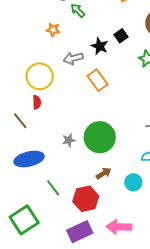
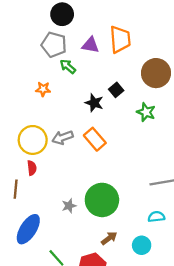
gray arrow: (73, 58) -> (63, 137), moved
brown line: (20, 121) -> (16, 189), turned 48
blue ellipse: (29, 159) -> (28, 229), turned -40

